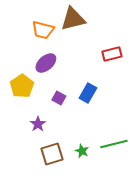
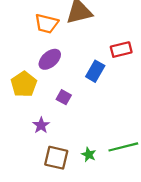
blue rectangle: (88, 93) -> (95, 71), moved
brown square: (52, 154) -> (56, 158), turned 30

